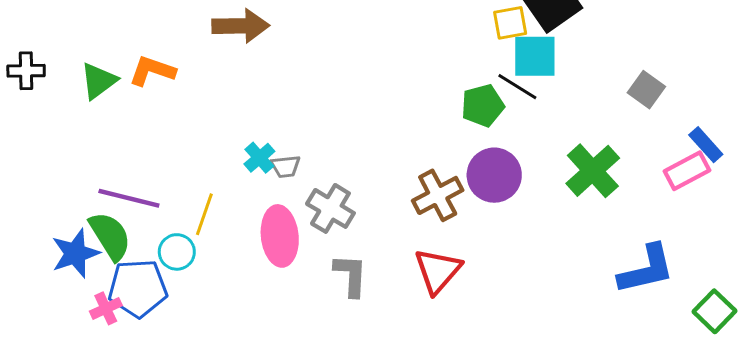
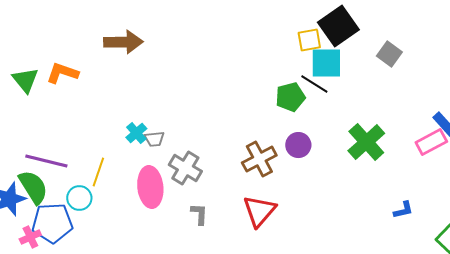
green triangle: (99, 81) -> (25, 80), turned -32
gray square: (646, 90) -> (389, 54), moved
purple circle: (494, 175) -> (298, 145), size x0.7
blue L-shape: (646, 269) -> (403, 210), size x0.5
gray L-shape: (351, 275) -> (199, 214), size x0.7

